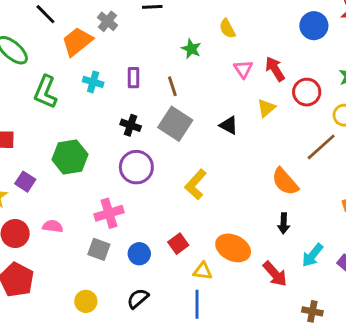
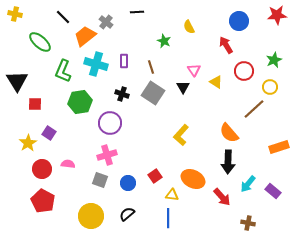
blue circle: (314, 26) -> (239, 21), moved
pink triangle: (243, 69) -> (194, 70), moved
red arrow: (275, 69) -> (226, 45), moved
cyan cross: (93, 82) -> (96, 64), size x1.6
yellow triangle: (266, 108) -> (216, 82), turned -48
black triangle: (229, 125) -> (183, 87), moved, turned 32
green hexagon: (70, 157) -> (80, 102), moved
purple circle: (136, 167) -> (110, 123), moved
yellow L-shape: (196, 184) -> (181, 135), moved
black arrow: (284, 223) -> (228, 162), size x1.6
yellow circle: (86, 301) -> (91, 216), size x1.6

